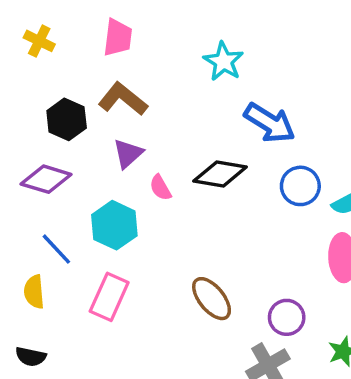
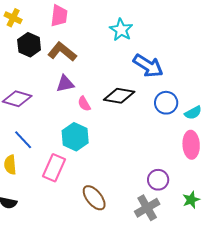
black hexagon: (67, 119) -> (29, 45), moved
purple triangle: (128, 154) -> (65, 84), turned 30
cyan hexagon: (114, 225) -> (75, 137), moved
brown ellipse: (212, 299) -> (94, 198), moved

